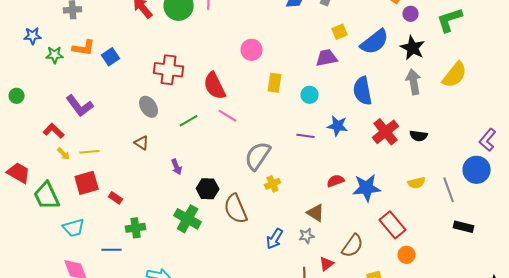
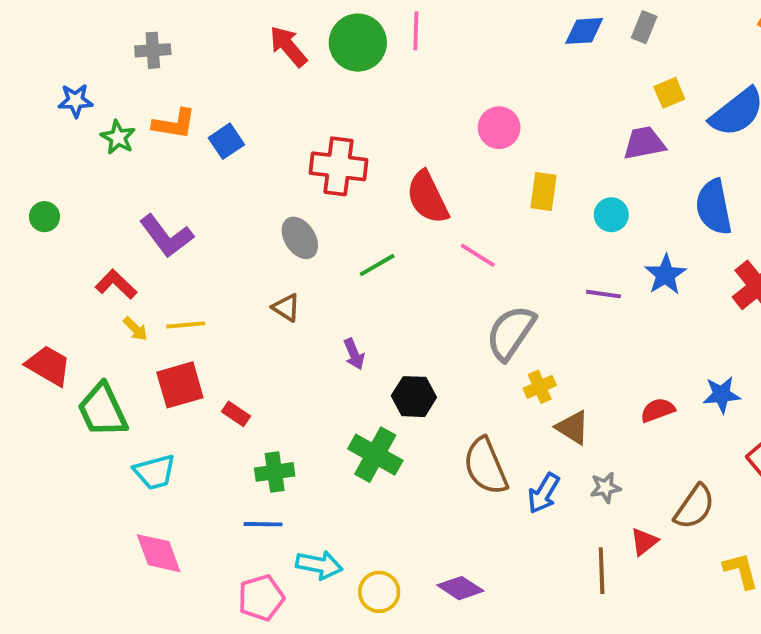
green star: (55, 55) -> (118, 137), turned 30
pink line: (228, 116) -> (478, 255), moved
blue star: (338, 126) -> (665, 275), turned 30
red semicircle: (336, 181) -> (658, 410), moved
blue star: (367, 188) -> (721, 395), size x0.7
brown semicircle: (236, 209) -> (486, 466), moved
brown triangle: (316, 213) -> (573, 427), moved
blue line: (112, 250) -> (263, 524), moved

